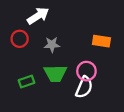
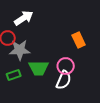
orange rectangle: (101, 41) -> (79, 40), turned 56
gray star: (52, 45) -> (20, 50), moved, size x1.5

